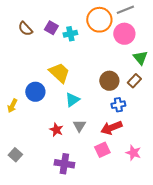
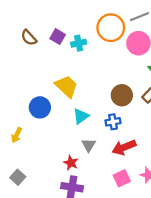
blue cross: (118, 105) -> (113, 122), moved
yellow arrow: (12, 106) -> (17, 135), moved
red star: (56, 130) -> (71, 163), moved
pink square: (102, 150) -> (122, 178), moved

